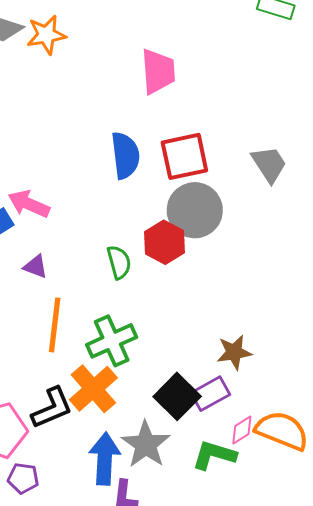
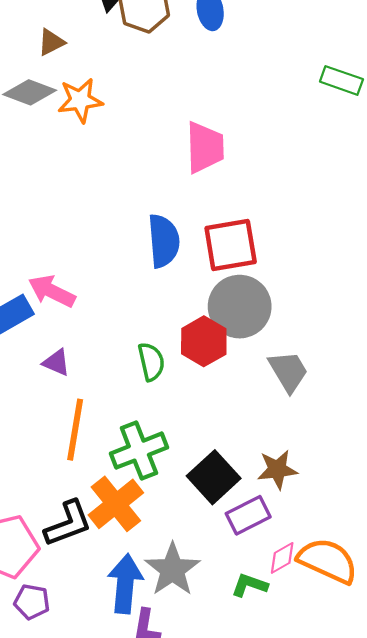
gray trapezoid: (269, 164) -> (288, 371), moved
black square: (177, 396) -> (214, 477), moved
green L-shape: (214, 455) -> (249, 585), size x0.7

